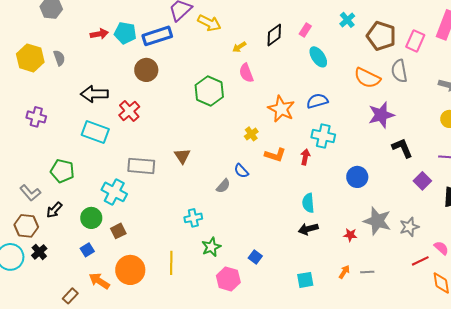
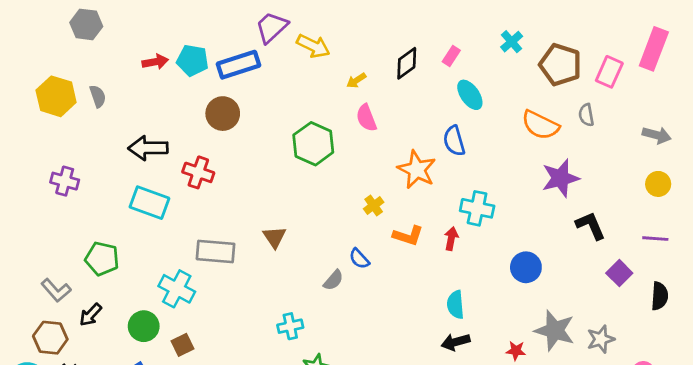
gray semicircle: (399, 71) -> (586, 115), size x0.7
blue semicircle: (317, 101) -> (454, 141), moved, turned -90
red cross: (129, 111) -> (198, 172), turned -30

